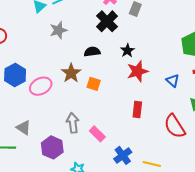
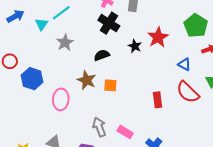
red star: (137, 71) -> (158, 37), moved
blue hexagon: (15, 75) -> (32, 79), moved
pink ellipse: (41, 86) -> (61, 99), turned -45
red semicircle: (175, 126) -> (188, 92), moved

